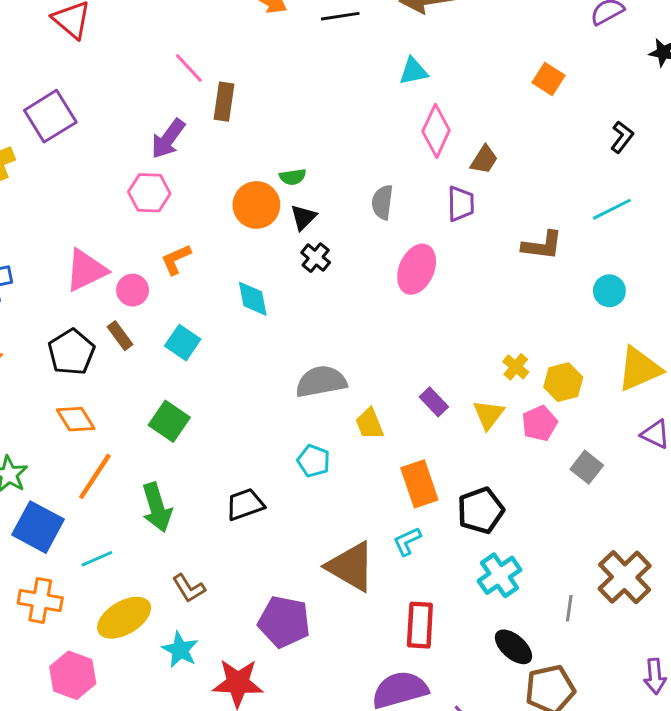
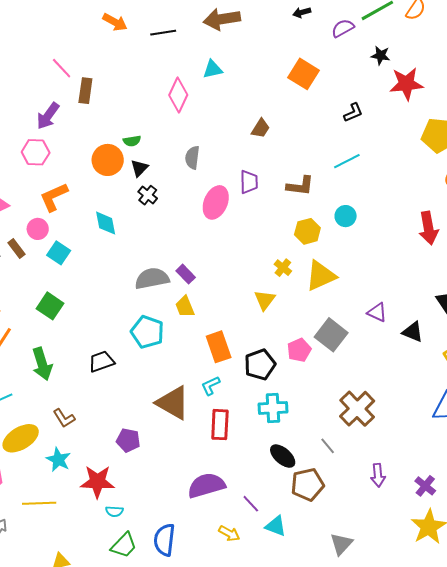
orange square: (548, 79) -> (304, 74), size x1.4
pink diamond: (436, 131) -> (178, 95), moved
black L-shape: (622, 137) -> (353, 113), turned 30
purple trapezoid: (461, 204) -> (249, 182), moved
orange L-shape: (176, 259) -> (54, 197), size x1.4
pink circle: (133, 290) -> (38, 229), moved
yellow triangle: (639, 369) -> (321, 276), moved
yellow hexagon: (563, 382) -> (307, 231), moved
purple rectangle: (434, 402) -> (186, 274), moved
pink pentagon: (539, 423) -> (299, 350), moved
cyan pentagon: (314, 461) -> (147, 332), size x1.5
gray square: (587, 467) -> (331, 335), size x1.5
cyan cross: (500, 575) -> (273, 408), turned 32
gray line: (569, 608) -> (328, 446), moved, turned -48
purple pentagon: (284, 622) -> (128, 440), size x0.7
red rectangle: (420, 625) -> (220, 425), moved

